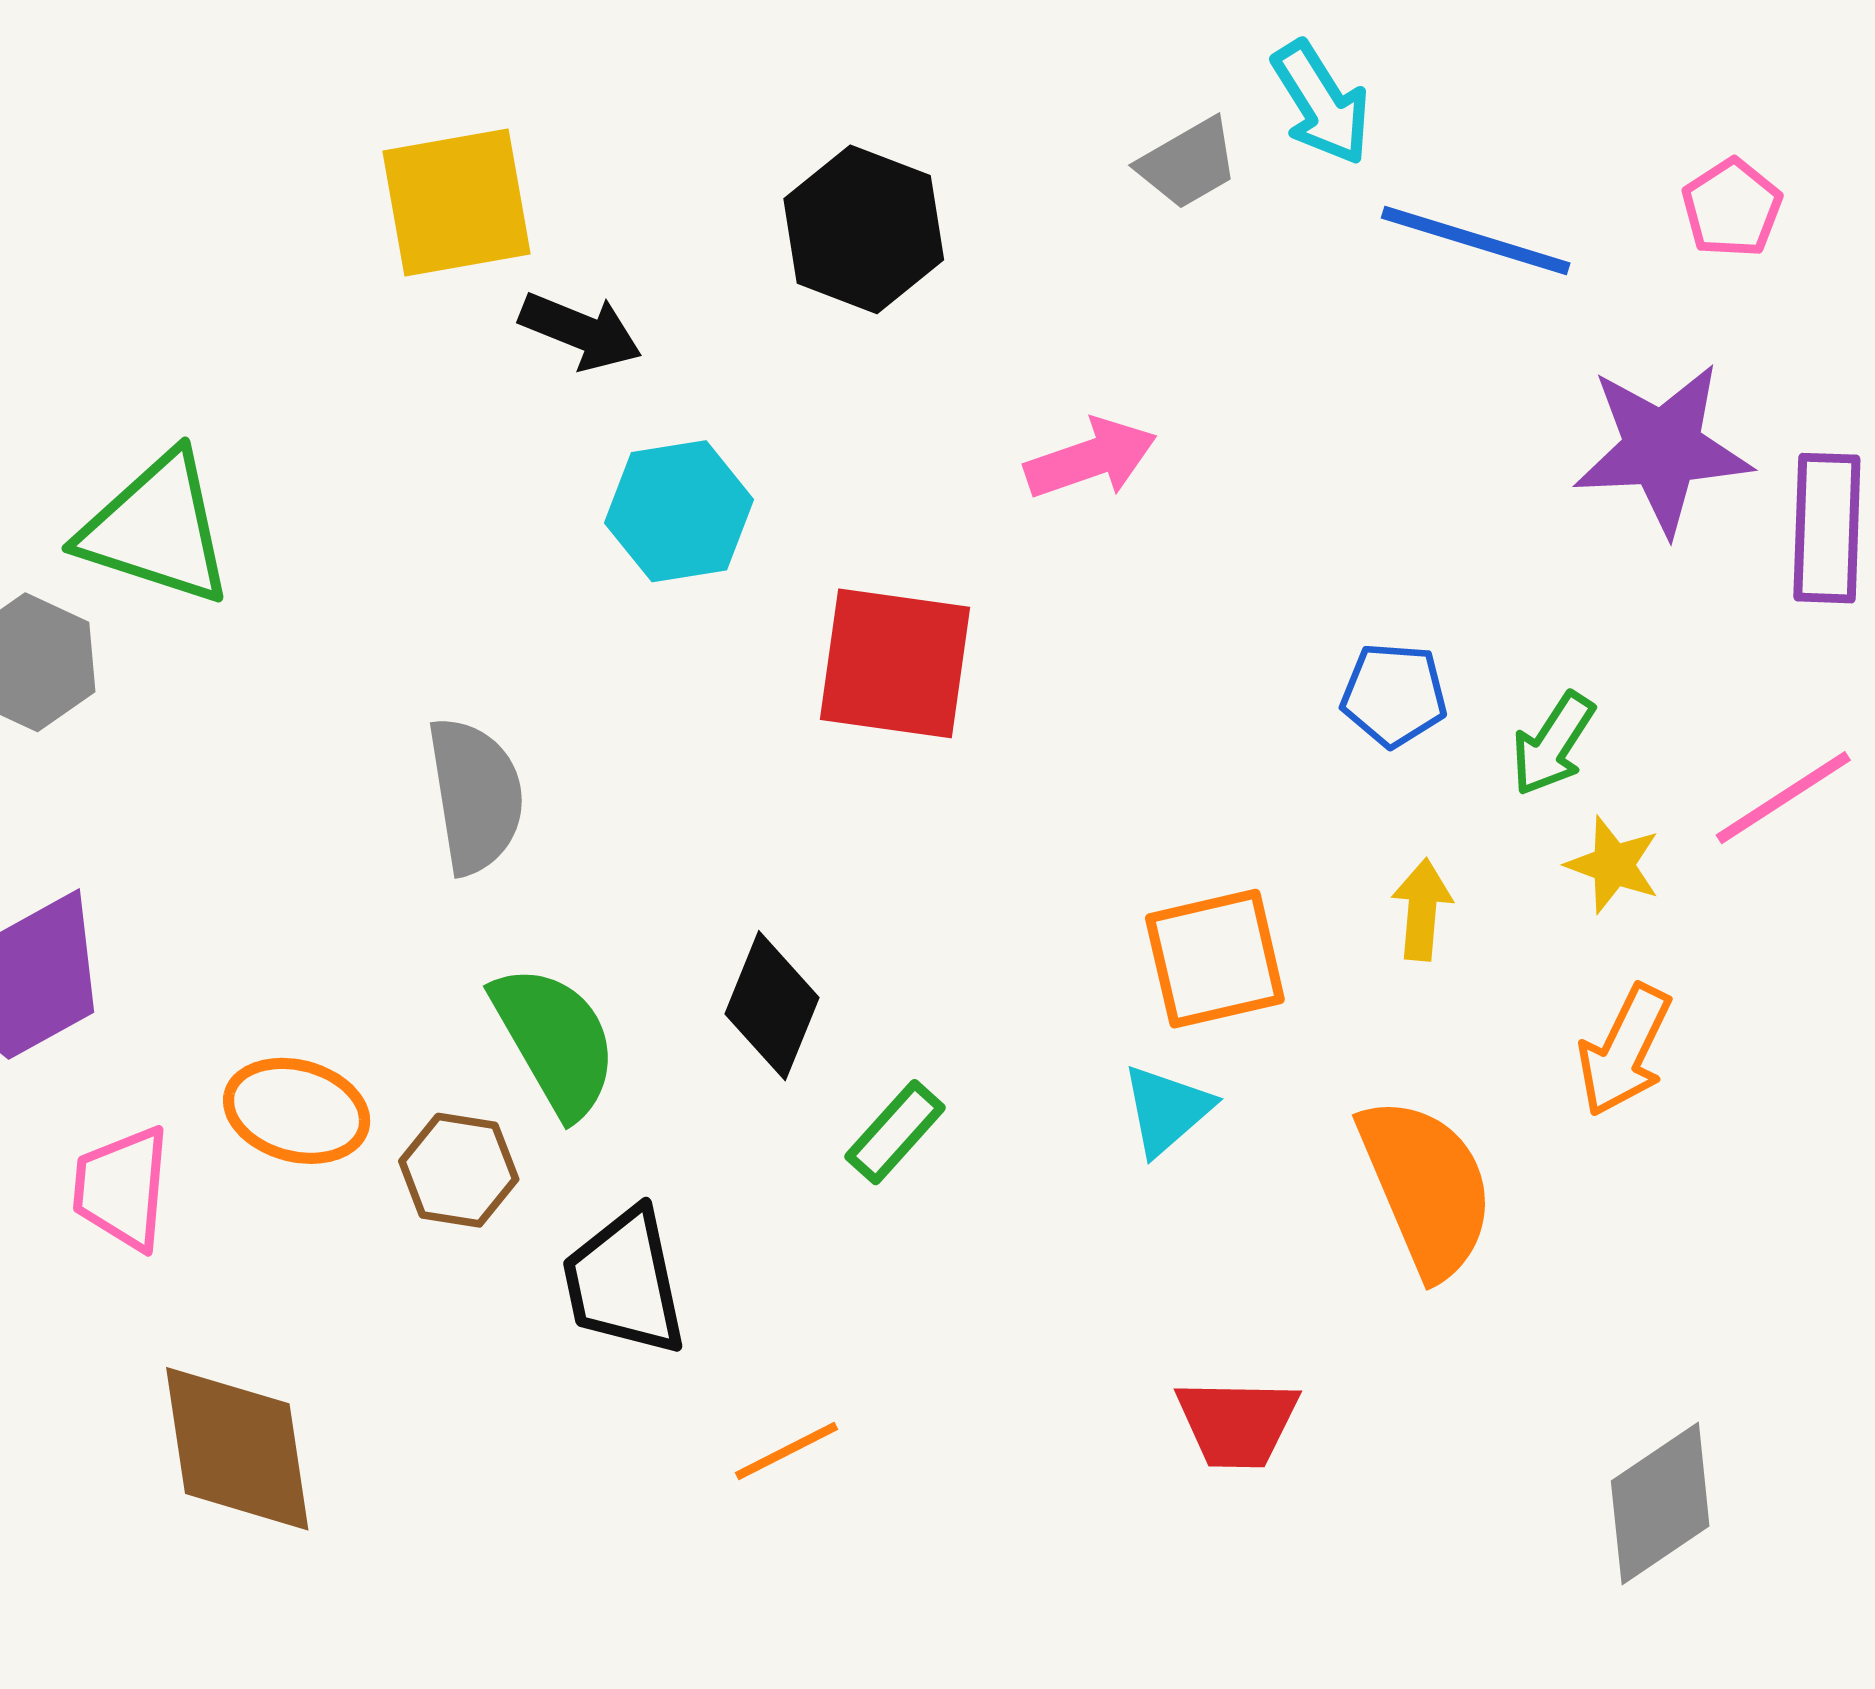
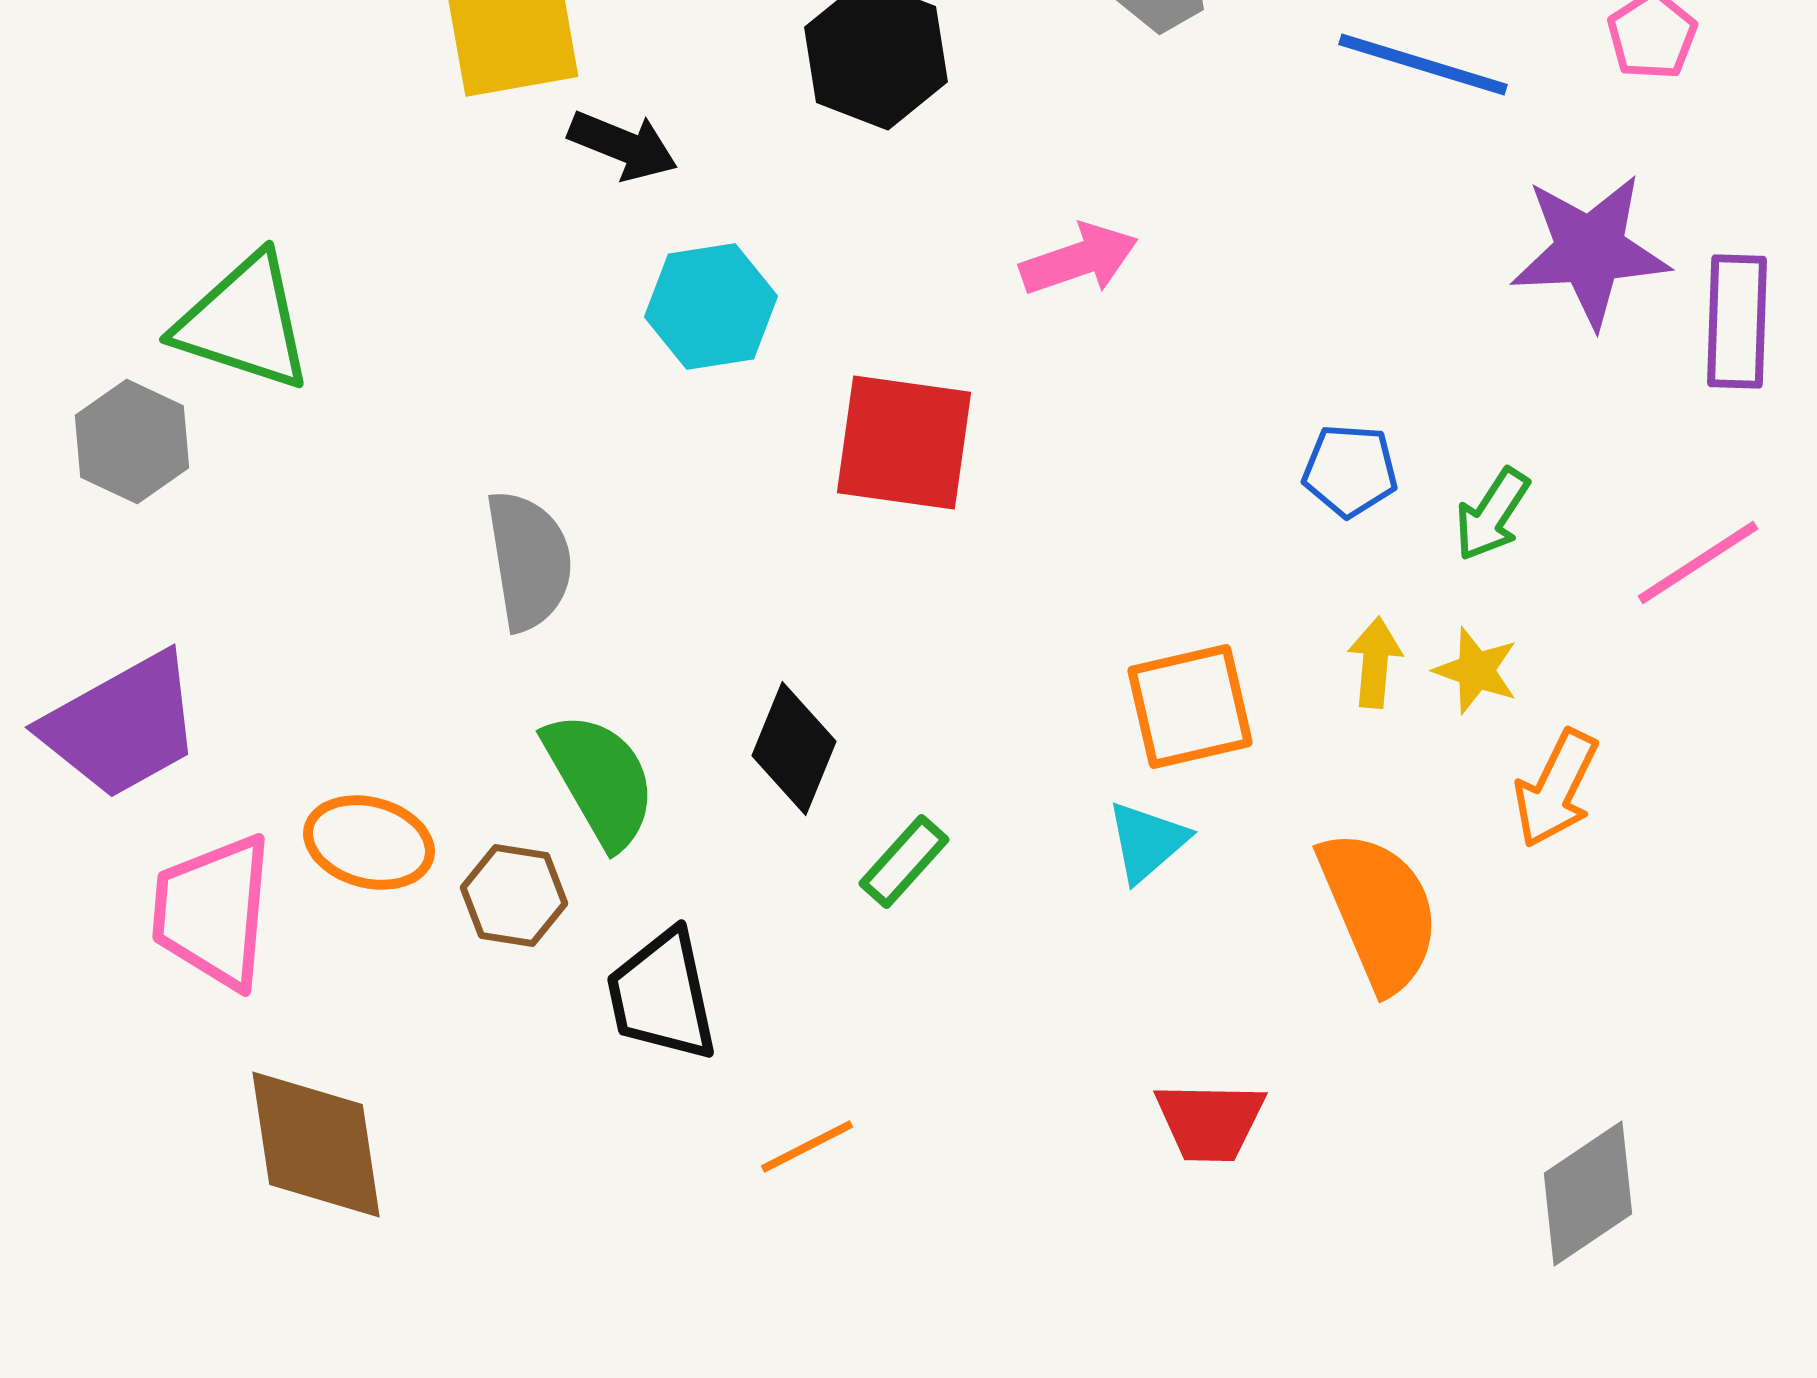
yellow star: (1613, 865) -> (1476, 670), moved
pink trapezoid: (122, 1188) -> (213, 912), size x1.4

